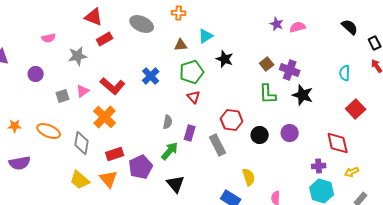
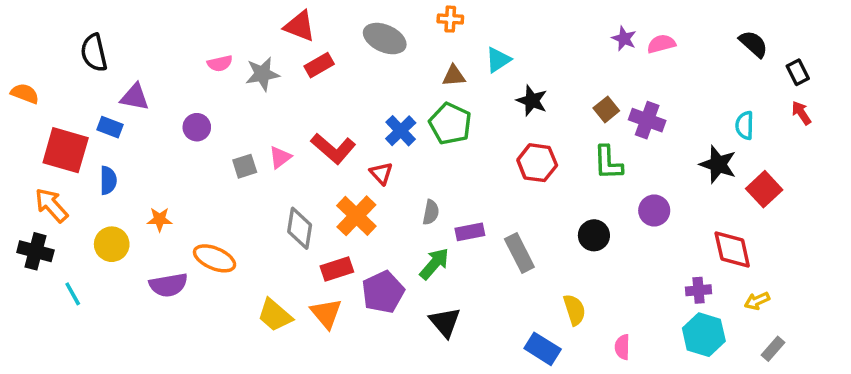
gray star: (78, 56) -> (262, 74), moved
green pentagon: (192, 72) -> (450, 124), moved, turned -30
black star: (303, 95) -> (718, 164), moved
red triangle: (194, 97) -> (381, 173), moved
orange cross: (105, 117) -> (356, 216), moved
red hexagon: (232, 120) -> (537, 163), moved
orange ellipse: (49, 131) -> (215, 258), moved
purple rectangle: (190, 133) -> (470, 232), turned 63
purple circle: (290, 133) -> (654, 211), moved
gray diamond: (82, 143) -> (300, 228), moved

